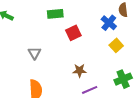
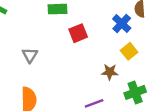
brown star: (80, 71) -> (110, 72), moved

